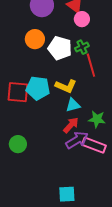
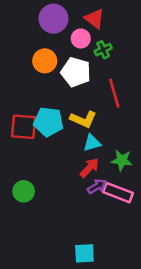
pink circle: (82, 19) -> (81, 39), moved
green cross: (82, 47) -> (103, 50), moved
purple arrow: (77, 140) -> (97, 186), size x0.7

